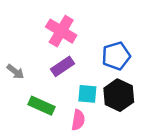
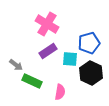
gray arrow: (15, 72) -> (16, 65), moved
cyan square: (87, 94) -> (70, 59), moved

